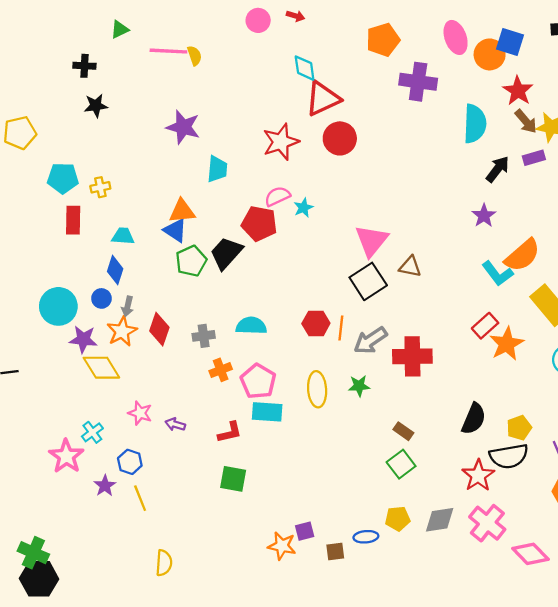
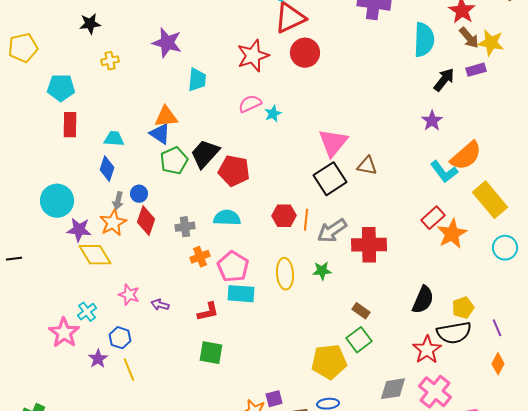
yellow cross: (100, 187) -> (110, 61), moved
red pentagon: (259, 224) -> (234, 171), moved
blue circle: (101, 298) -> (139, 194), moved
yellow pentagon: (398, 519) -> (329, 362), moved, size x1.6

